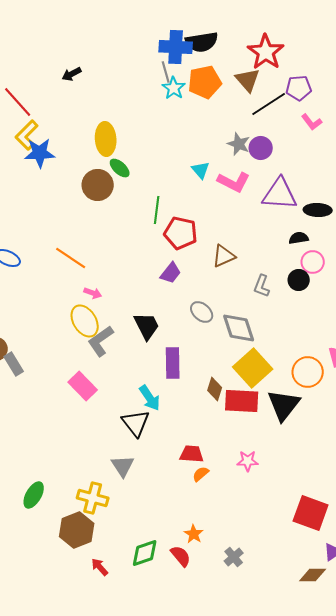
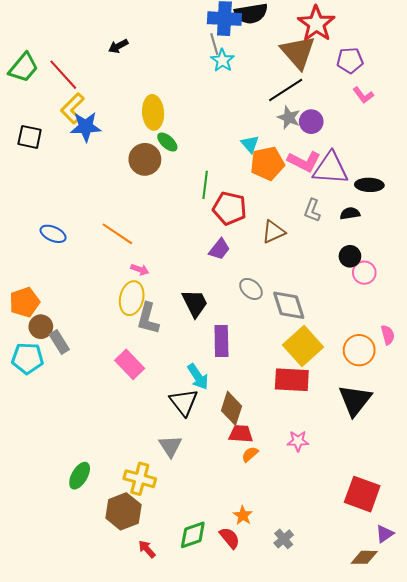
brown triangle: (248, 80) -> (298, 52), size x1.4
orange pentagon: (205, 82) -> (267, 163), moved
black line: (269, 104) -> (286, 90), moved
pink L-shape: (234, 182) -> (304, 161), moved
pink circle: (313, 262) -> (364, 273), moved
gray L-shape: (262, 286) -> (312, 210), moved
yellow ellipse: (85, 321) -> (132, 298), turned 44
gray L-shape: (101, 341) -> (148, 319), turned -40
brown diamond: (215, 389) -> (232, 408), moved, size x1.4
black triangle: (284, 405) -> (355, 400), moved

